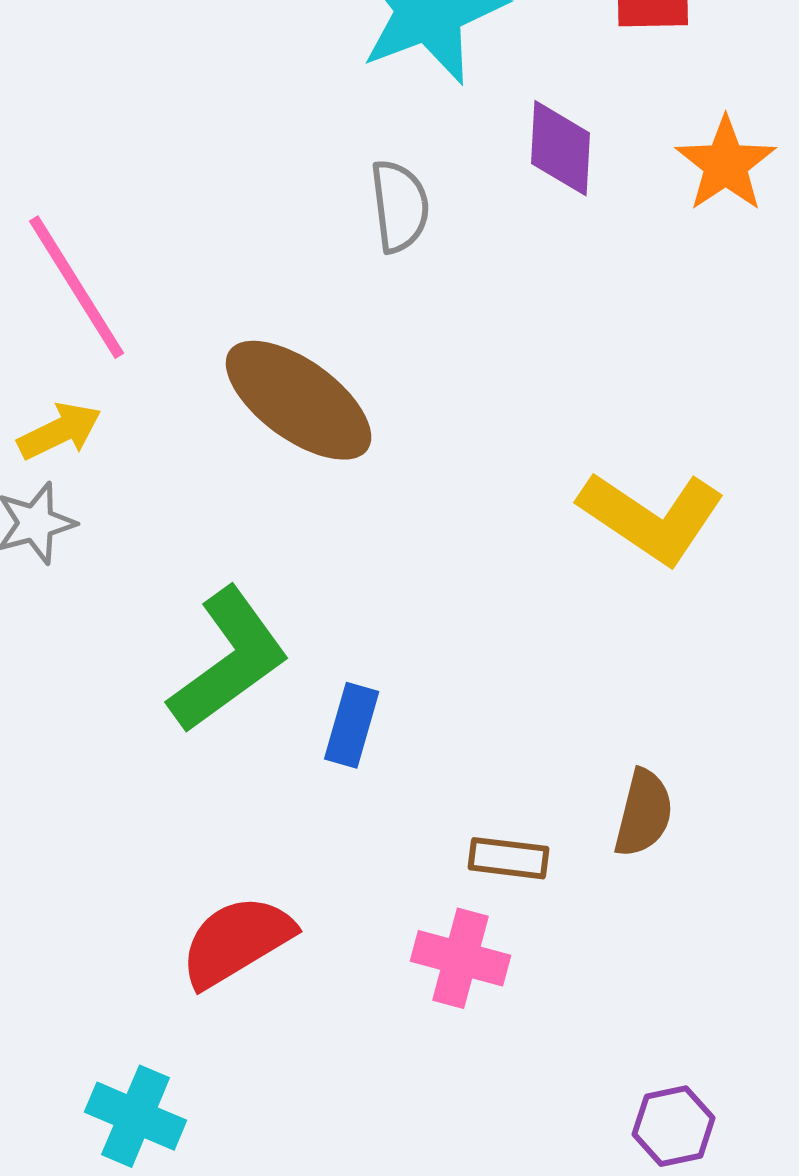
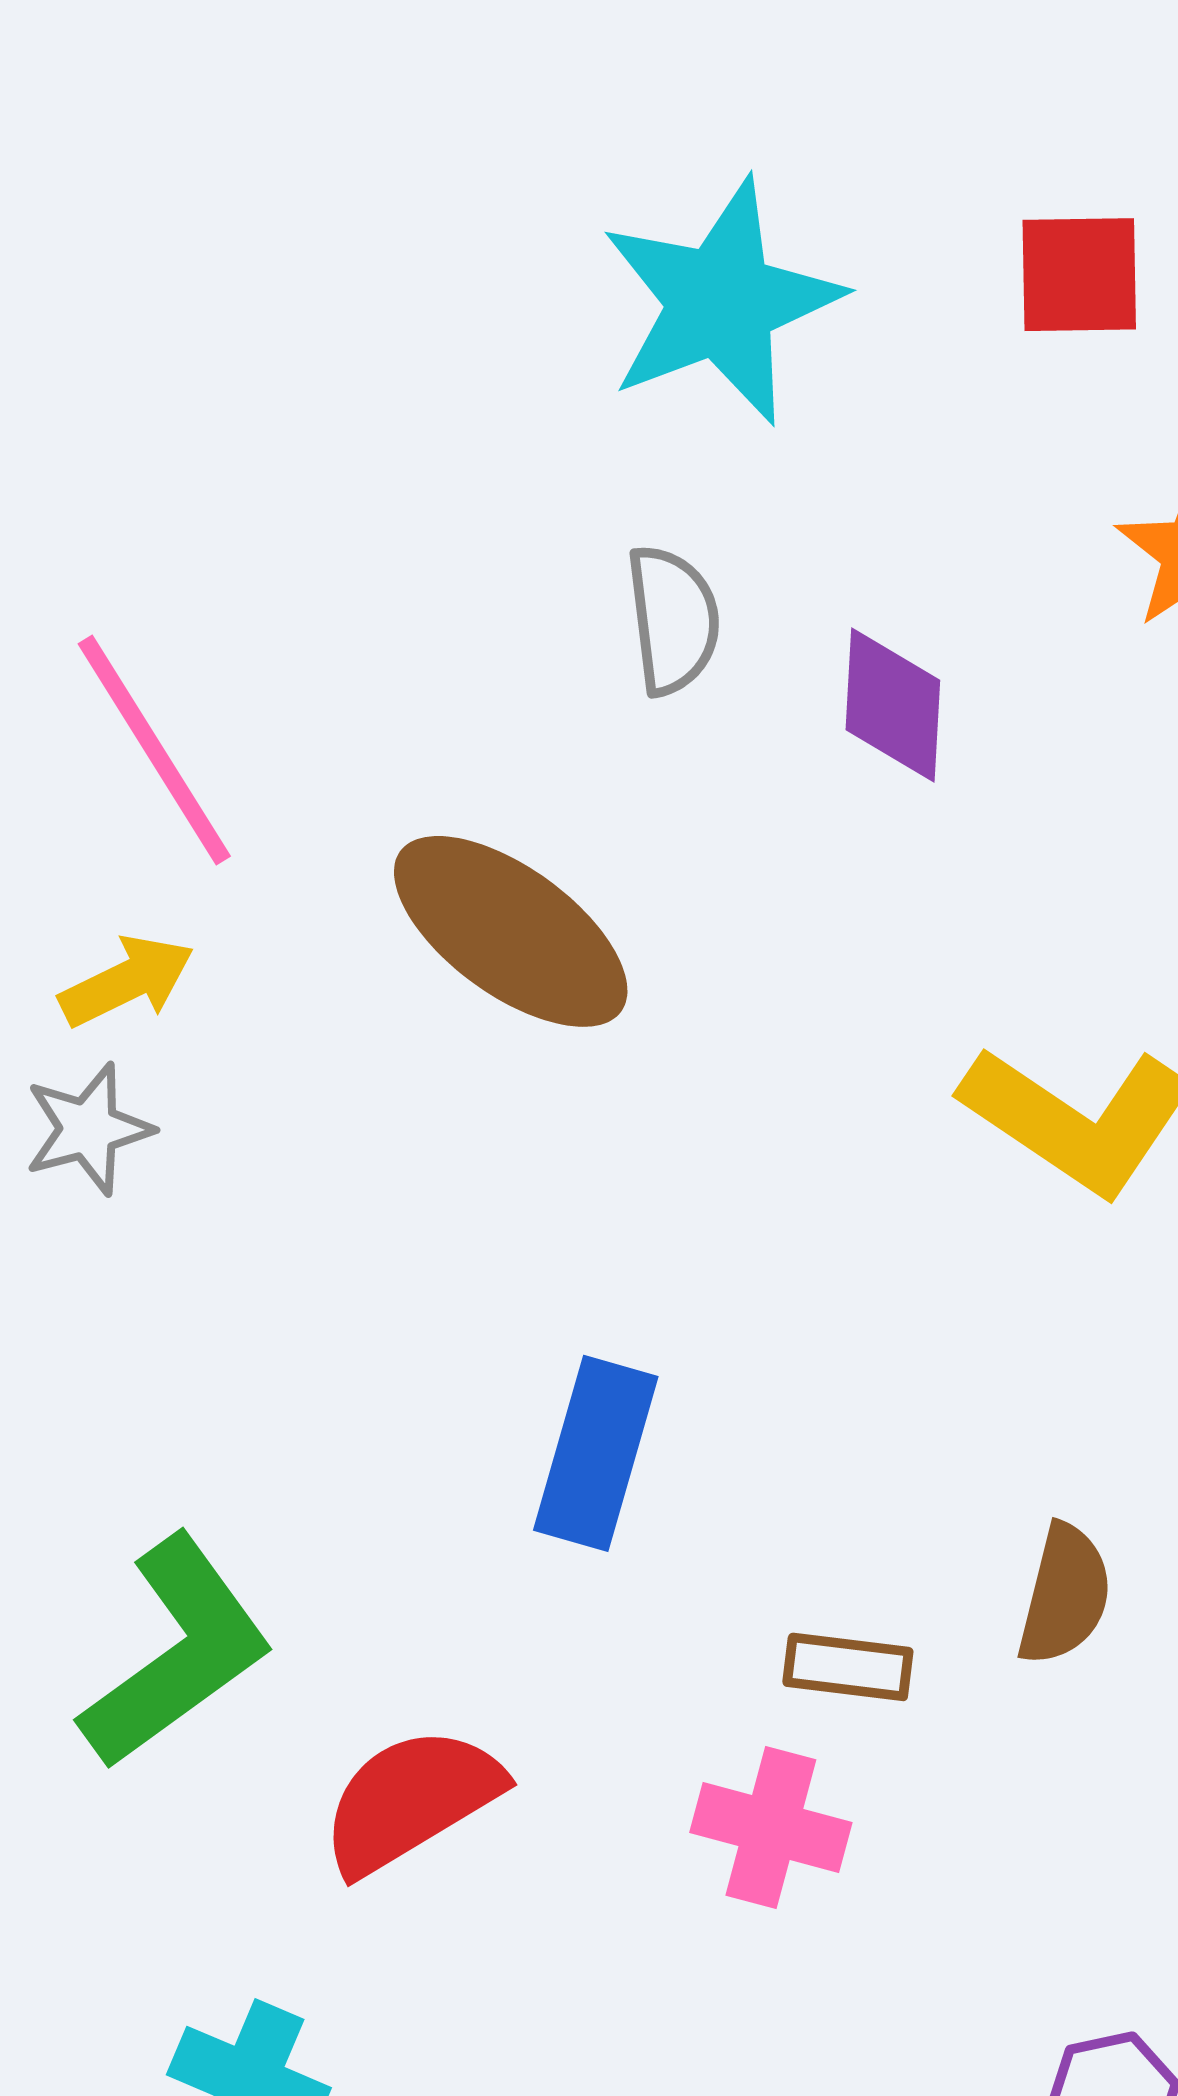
purple diamond: (561, 148) -> (893, 705), moved
green L-shape: (229, 660) -> (177, 1652), moved
blue rectangle: (352, 725) -> (596, 1453), size x1.4

